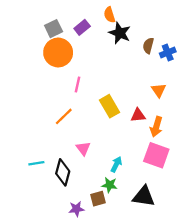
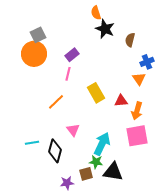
purple rectangle: (82, 27) -> (72, 55), moved
gray square: (54, 29) -> (38, 35), moved
orange circle: (58, 53) -> (34, 54), moved
blue cross: (168, 53) -> (147, 62), moved
pink square: (156, 155) -> (137, 136), turned -30
cyan arrow: (116, 164) -> (102, 144), size x1.6
black triangle: (144, 196) -> (113, 172), moved

